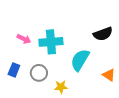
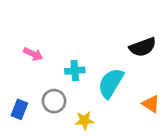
cyan cross: (51, 42) -> (75, 71), moved, size x0.6
blue rectangle: (14, 70) -> (19, 109), moved

